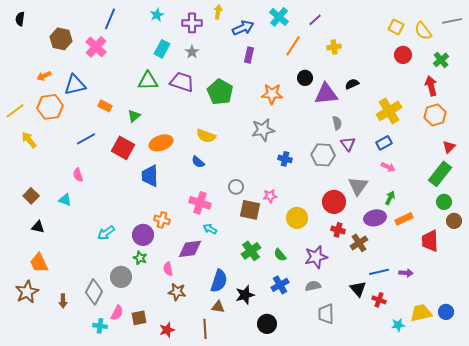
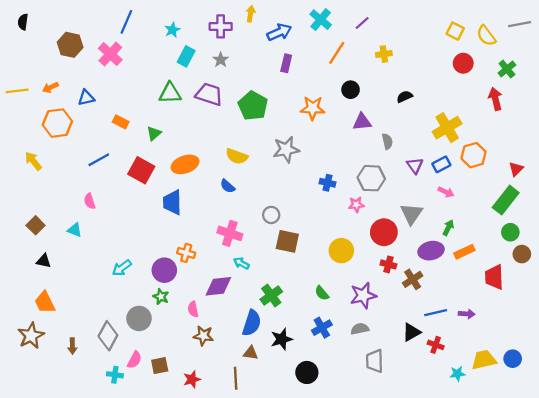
cyan star: (157, 15) -> (172, 30), moved
blue triangle: (75, 85) -> (86, 98), size x0.7
purple triangle: (326, 94) -> (362, 122), moved, size x0.7
yellow line: (15, 111) -> (17, 91), moved, turned 30
orange hexagon: (435, 115) -> (474, 155), moved
gray star: (263, 130) -> (286, 149), moved
purple triangle: (348, 144) -> (415, 166), moved
pink star: (270, 196) -> (356, 205), moved
green cross: (251, 251) -> (271, 295), moved
black triangle: (358, 289) -> (411, 332), turned 42

